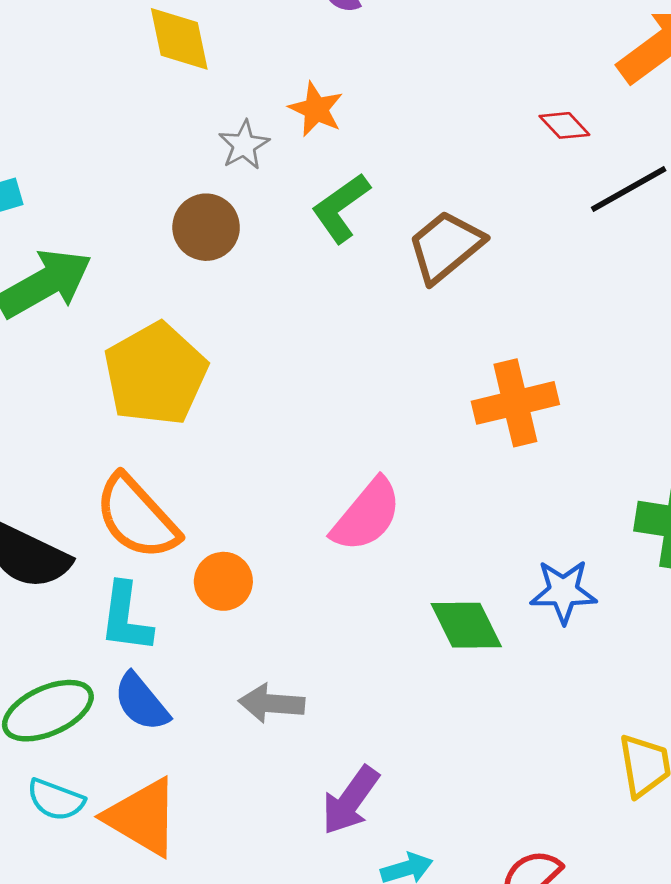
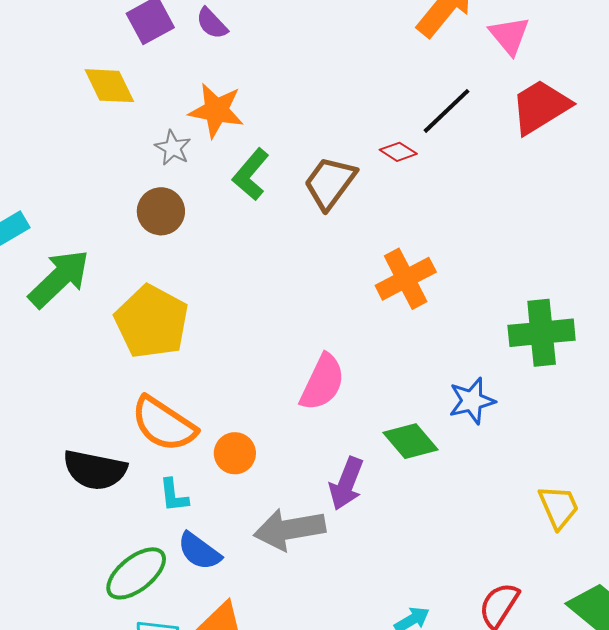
orange star: (316, 109) -> (216, 110), size x1.4
red diamond: (564, 125) -> (398, 152), moved
cyan L-shape: (126, 618) -> (174, 495), size x0.7
gray arrow: (272, 703) -> (290, 529), size x1.5
purple arrow: (350, 800) -> (346, 484), moved

